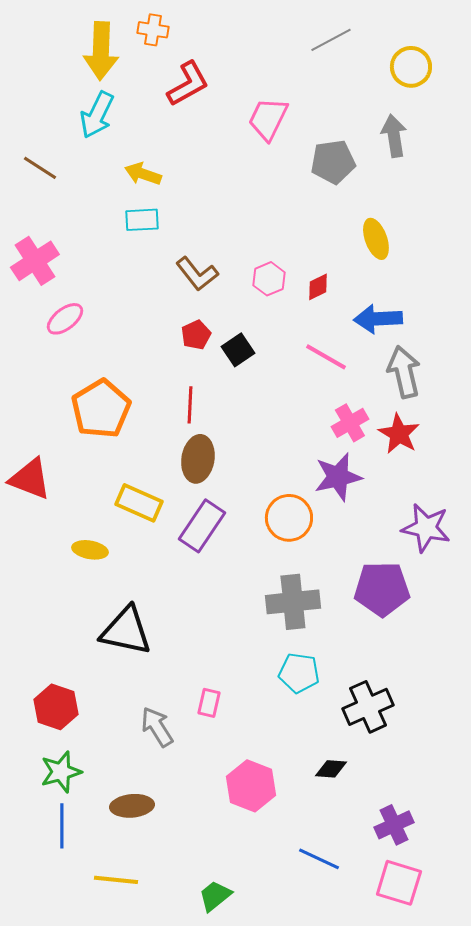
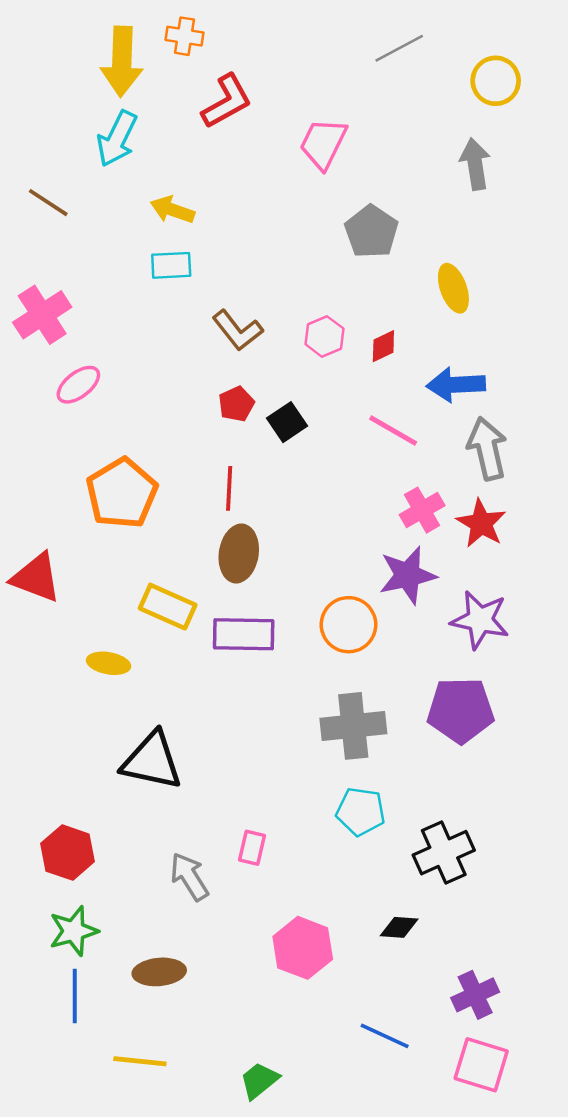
gray pentagon: (333, 162) -> (371, 232), moved, turned -30
purple rectangle: (202, 526) -> (244, 634), turned 57
purple star: (426, 528) -> (480, 620), moved

